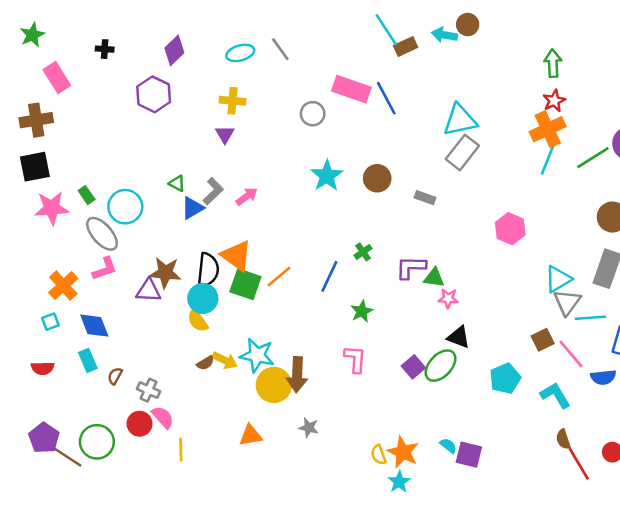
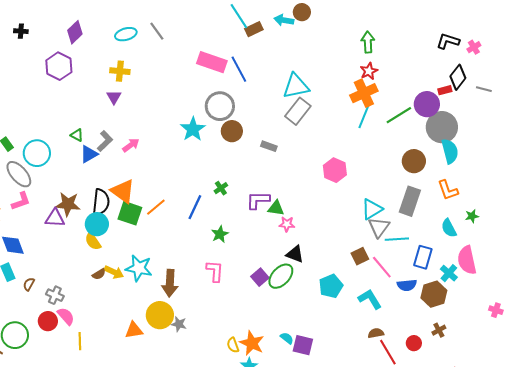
gray circle: (313, 114) -> (220, 106), moved, size x1.5
yellow circle: (274, 385) -> (160, 315), moved
brown semicircle: (563, 439) -> (376, 333), turned 98

